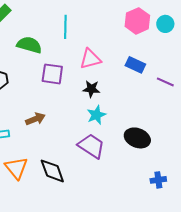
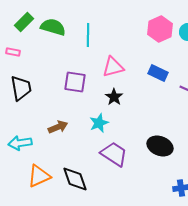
green semicircle: (29, 45) -> (53, 27), moved
black star: (91, 89) -> (114, 97), turned 30
cyan star: (96, 115) -> (99, 123), moved
orange triangle: (16, 168) -> (39, 176), turned 45

